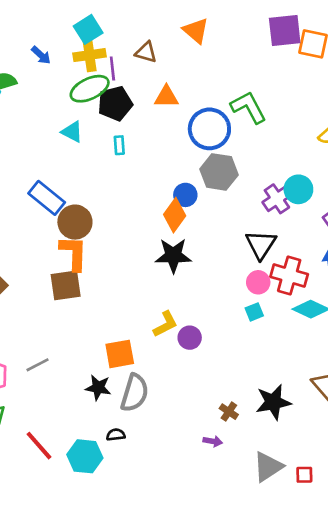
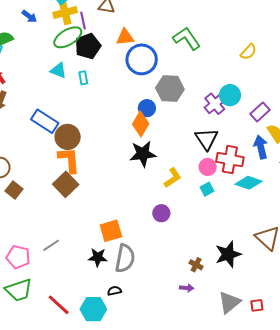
blue circle: (209, 129) -> (142, 59), moved
cyan rectangle: (119, 145) -> (83, 78), moved
brown square: (66, 285) -> (66, 184), turned -30
yellow L-shape: (165, 324) -> (173, 178), moved

